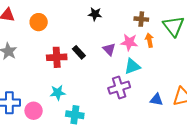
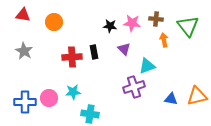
black star: (95, 14) -> (110, 26), moved
pink star: (129, 42) -> (132, 23), moved
black rectangle: (79, 52) -> (94, 52), turned 32
pink circle: (34, 111) -> (49, 98), moved

